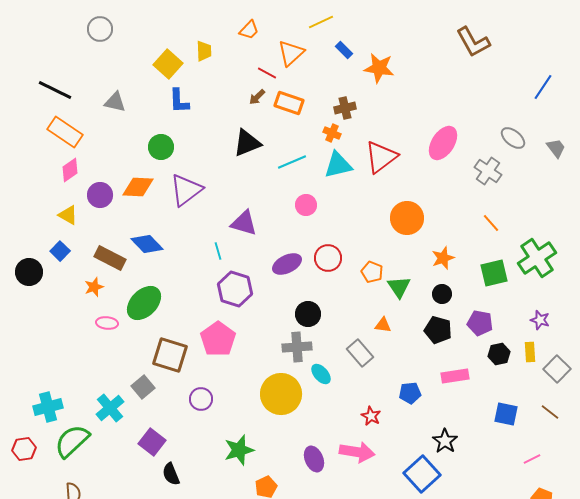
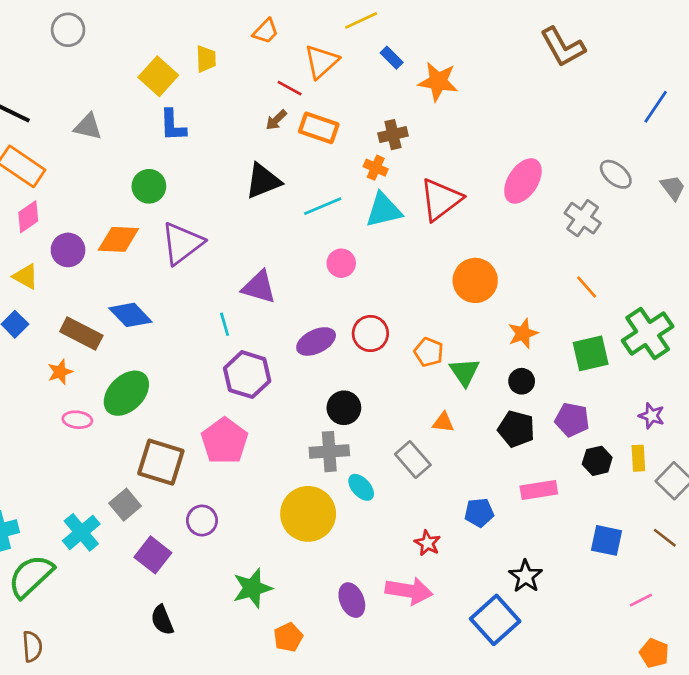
purple square: (152, 442) -> (153, 555), moved

